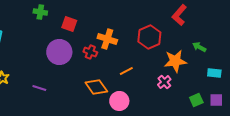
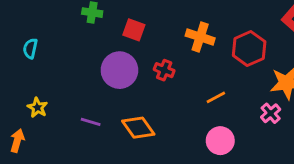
orange cross: (107, 39) -> (200, 37), moved
orange diamond: (96, 87) -> (138, 128), moved
pink circle: (119, 101) -> (220, 141), moved

